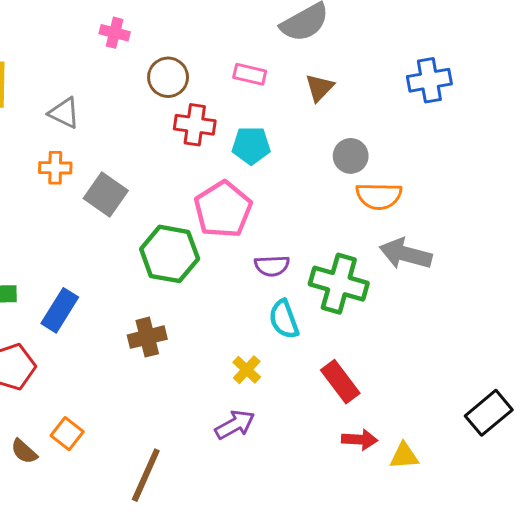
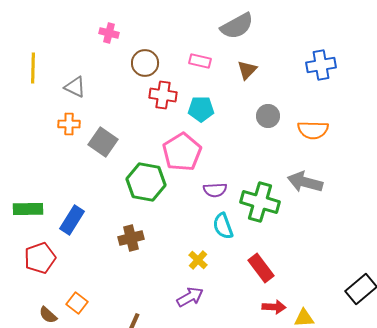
orange semicircle: (379, 196) -> (313, 130), moved

